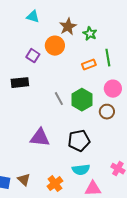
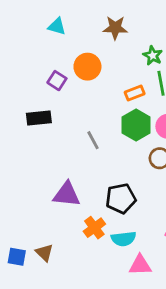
brown star: (68, 27) -> (115, 28), moved, turned 30
green star: (90, 34) -> (153, 56), moved
green hexagon: (82, 100) -> (136, 125), moved
orange cross: (55, 184) -> (94, 228), moved

